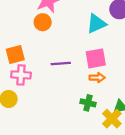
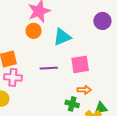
cyan triangle: (96, 24) -> (62, 37), moved
orange arrow: (97, 78) -> (84, 90), moved

